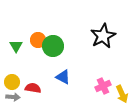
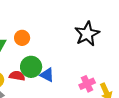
green circle: (53, 46) -> (31, 67), moved
red semicircle: (33, 88) -> (17, 76), moved

